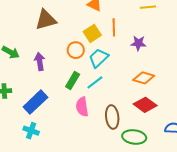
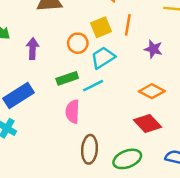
green rectangle: (73, 81) -> (67, 78), turned 30
brown ellipse: (112, 117) -> (89, 149), moved
green ellipse: (134, 137) -> (127, 159), turned -40

